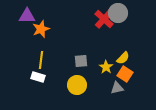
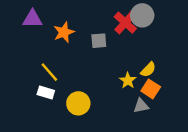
orange star: (41, 29) -> (64, 32), moved
yellow line: (41, 60) -> (49, 72), turned -48
gray square: (81, 61) -> (99, 41), moved
yellow circle: (77, 85) -> (78, 103), moved

